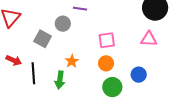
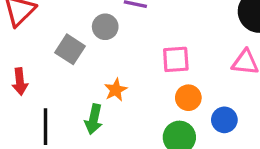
red arrow: (14, 60) -> (20, 82), turned 56
orange circle: (106, 63) -> (188, 98), moved
black line: (33, 73) -> (46, 127), moved

